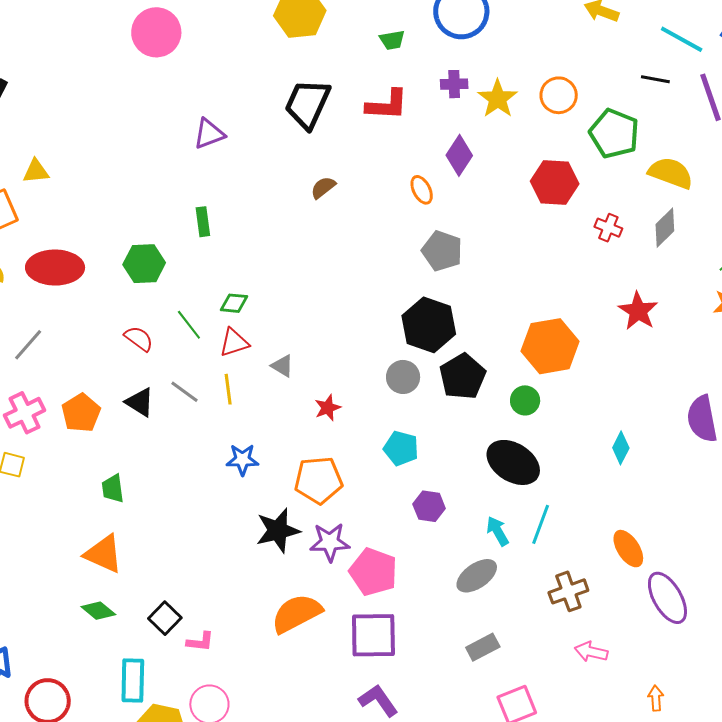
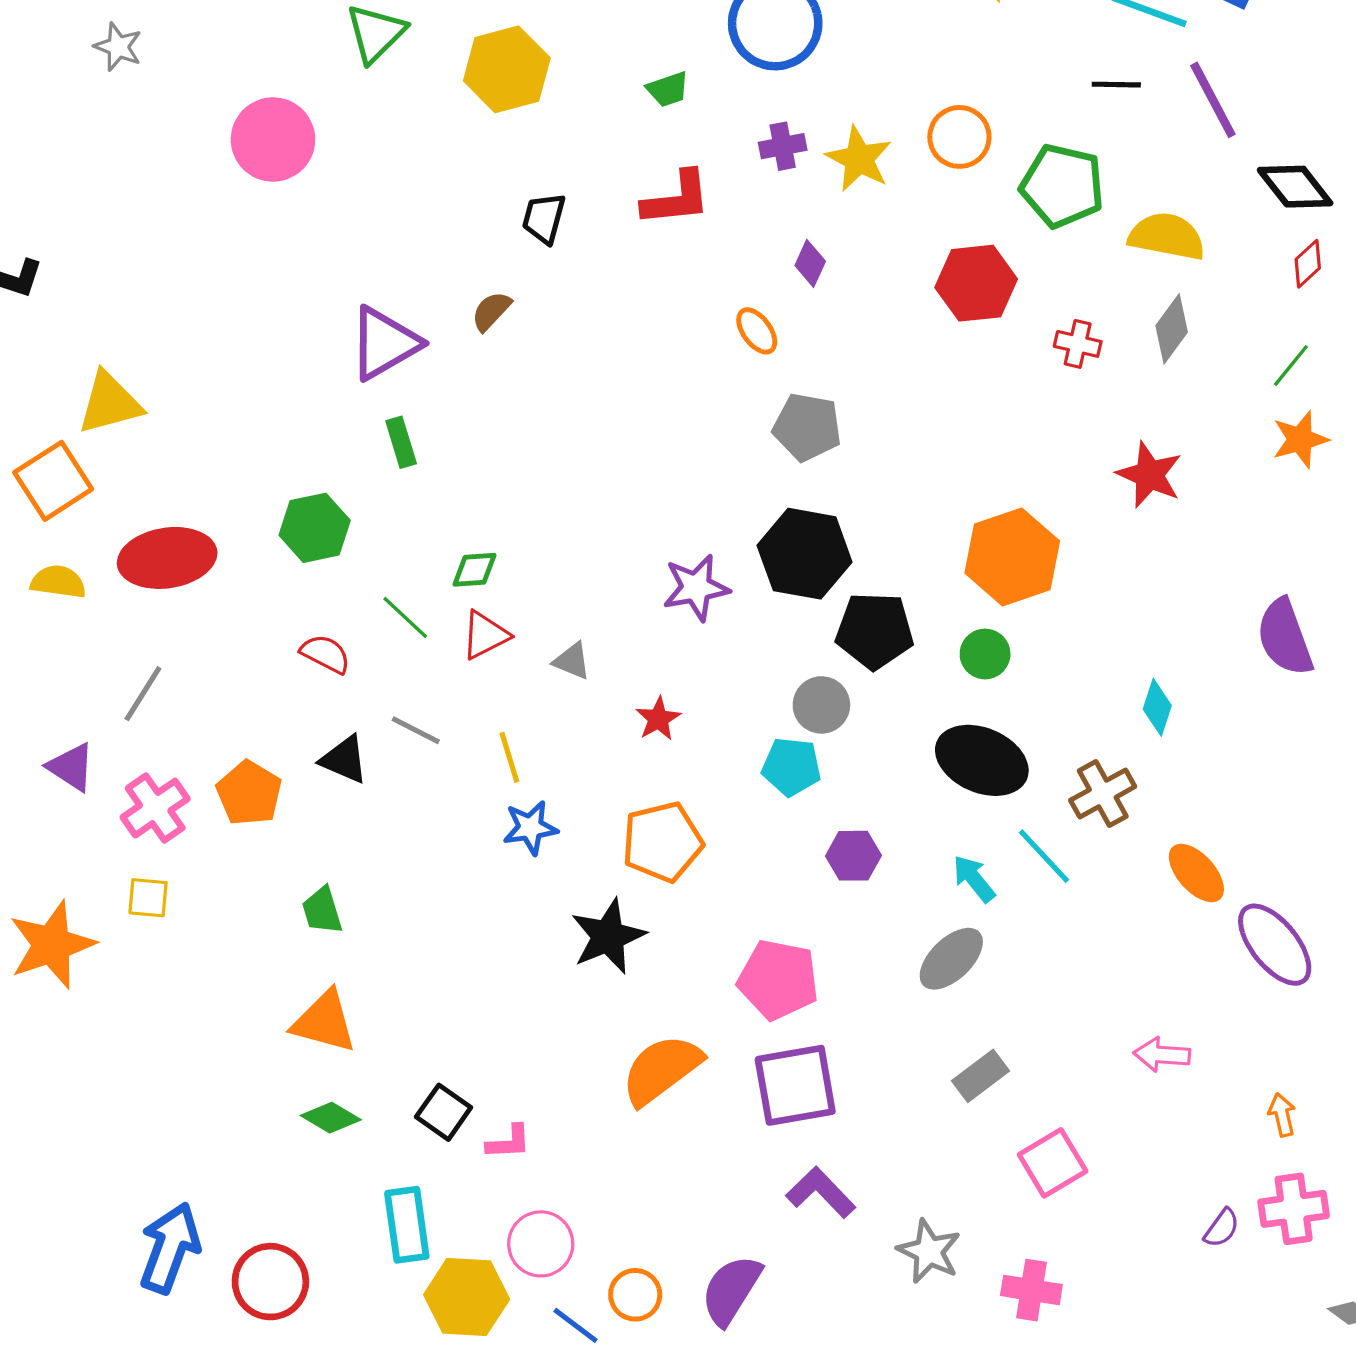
black trapezoid: (308, 104) -> (544, 218), size x0.6
purple triangle: (209, 134) -> (384, 343), moved, size x1.4
purple diamond: (459, 155) -> (810, 263), size x0.7
yellow triangle: (36, 171) -> (110, 403), size x1.5
brown semicircle: (323, 187) -> (491, 311), moved
black pentagon: (463, 376) -> (875, 631), turned -30
gray circle: (403, 377) -> (821, 705), moved
yellow line: (228, 389) -> (509, 757), moved
cyan line: (541, 524) -> (1044, 856), turned -54
purple star: (330, 542) -> (696, 588), moved
brown cross: (568, 591) -> (1103, 793), moved

